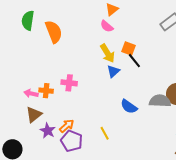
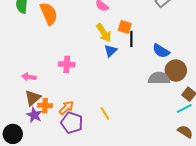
black line: (134, 61) -> (131, 39), turned 42
orange cross: (46, 91) -> (45, 106), moved
blue semicircle: (129, 107) -> (161, 51), moved
purple star: (48, 131) -> (34, 115), moved

